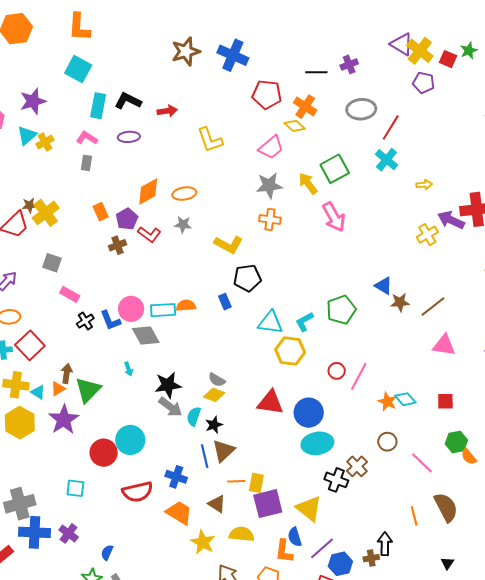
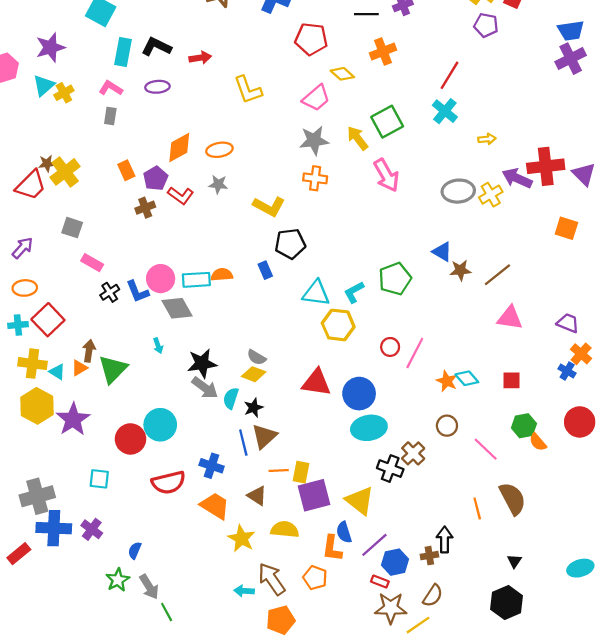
orange cross: (305, 107) -> (383, 51), moved, turned 35
gray ellipse: (361, 109) -> (458, 191), moved
purple star: (64, 420) -> (73, 419), moved

